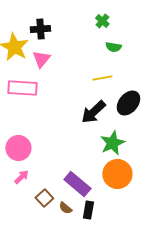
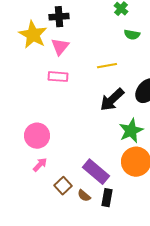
yellow line: (102, 78) -> (107, 66), moved
pink rectangle: (22, 88) -> (58, 77), moved, size x0.7

